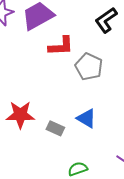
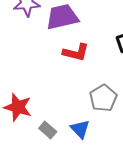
gray pentagon: (89, 67) -> (103, 98), moved

